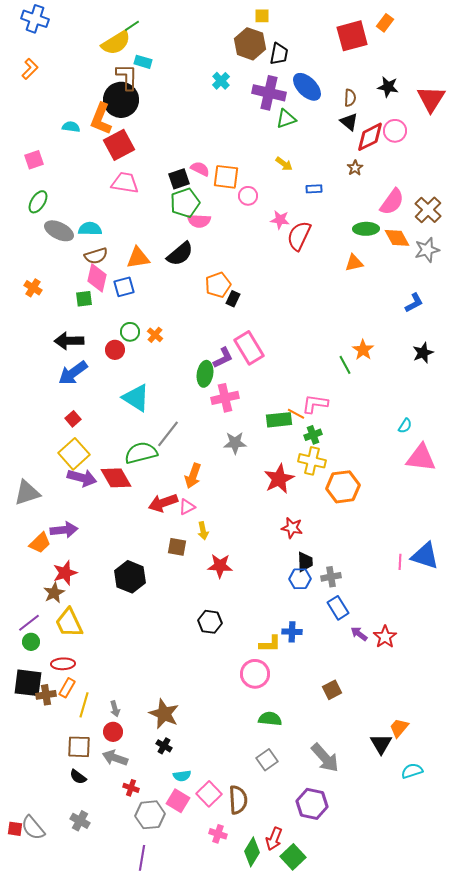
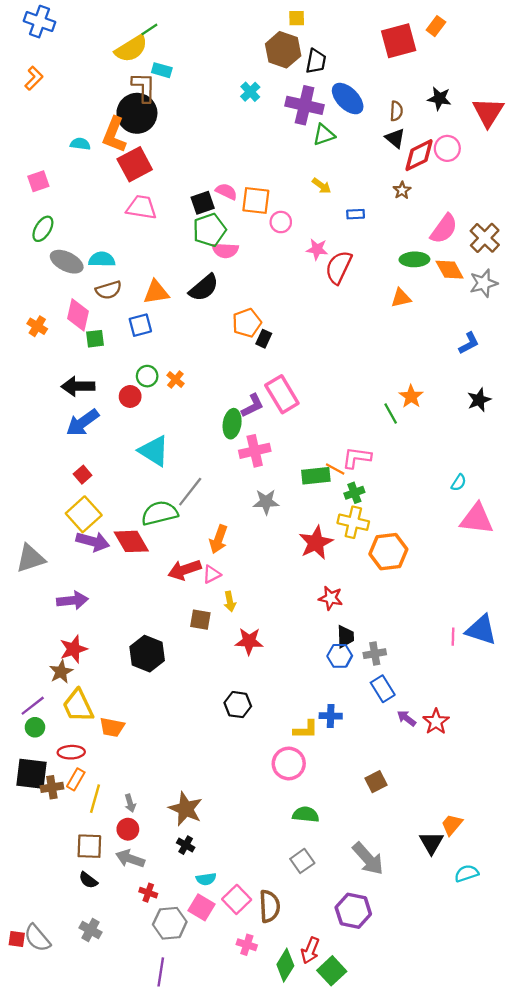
pink diamond: (97, 278) -> (78, 315), moved
orange trapezoid: (40, 543) -> (112, 727), moved, turned 55

